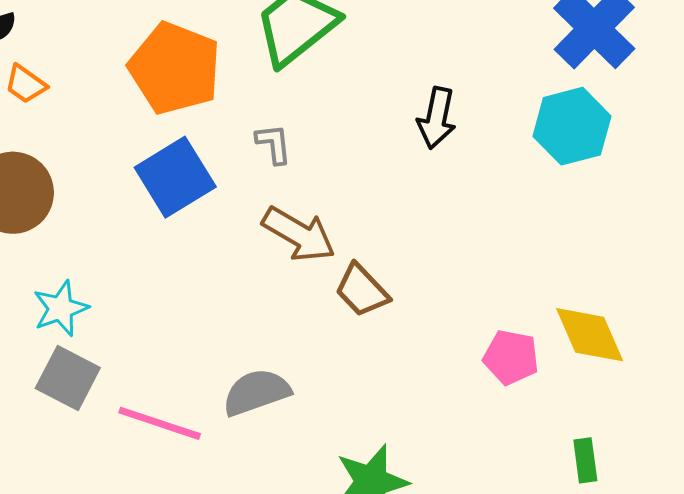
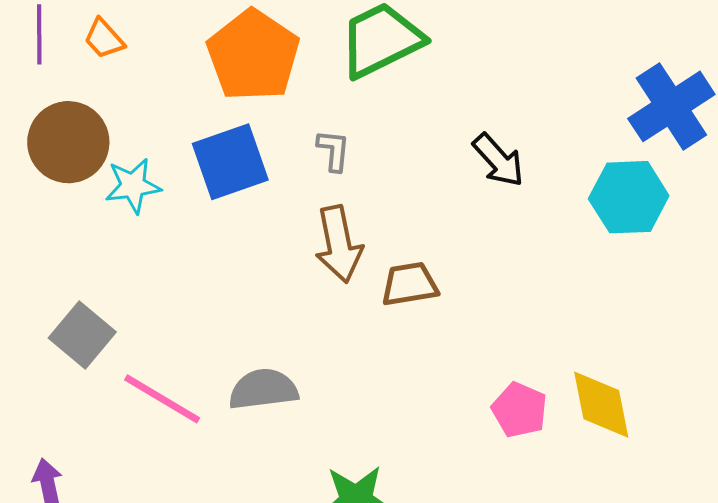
black arrow: (437, 118) -> (498, 160), turned -66
brown arrow: (299, 234) -> (339, 244), turned 36
brown trapezoid: (362, 290) -> (410, 284), moved, turned 112
cyan star: (61, 308) -> (133, 186), moved

